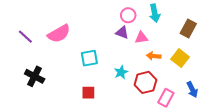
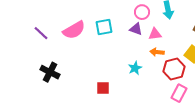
orange arrow: (154, 56) -> (157, 52), moved
cyan square: (89, 58) -> (104, 27), moved
red hexagon: (145, 82) -> (174, 69), moved

